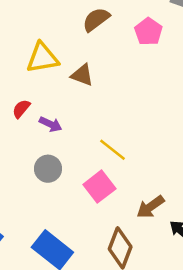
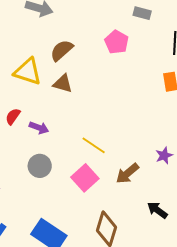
brown semicircle: (96, 19) -> (62, 50), moved
yellow triangle: (43, 58) -> (28, 72), turned 32
brown arrow: (150, 207) -> (127, 173), moved

